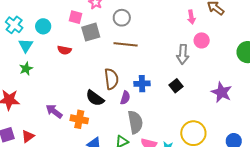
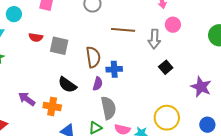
gray square: (91, 32) -> (59, 46), moved, turned 30
brown line: (126, 44) -> (123, 30), moved
brown semicircle: (111, 79) -> (93, 57), moved
black square: (176, 86) -> (166, 67), moved
purple star: (222, 92) -> (201, 87), moved

